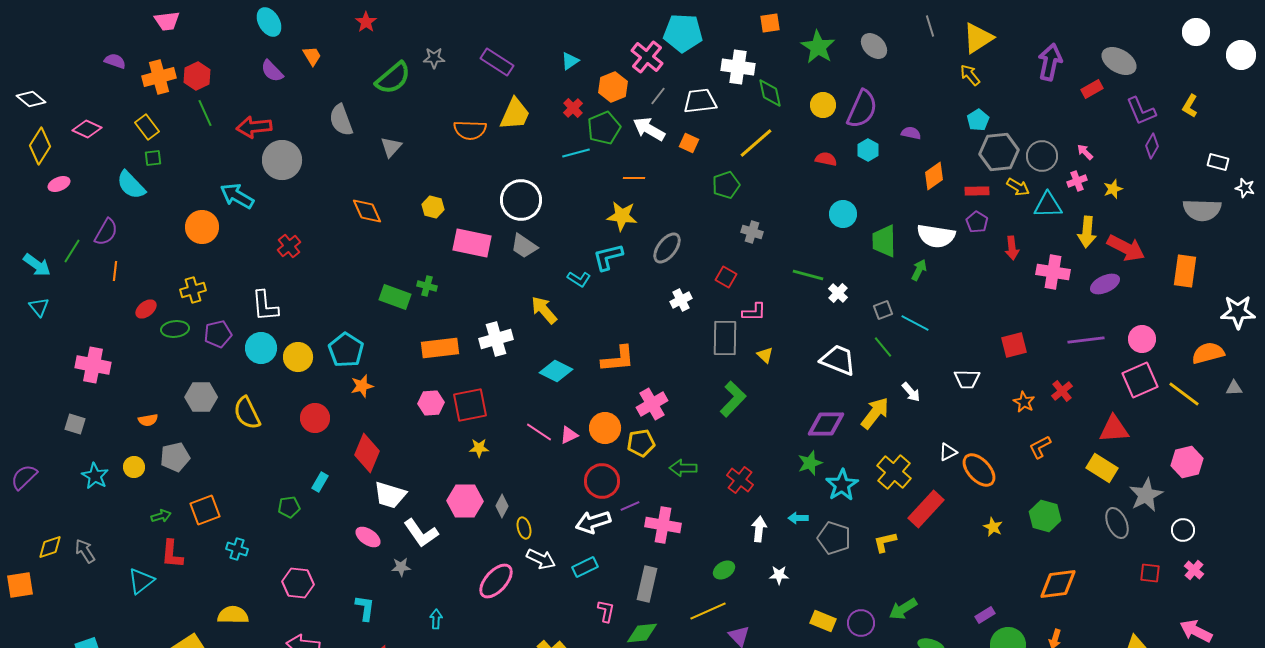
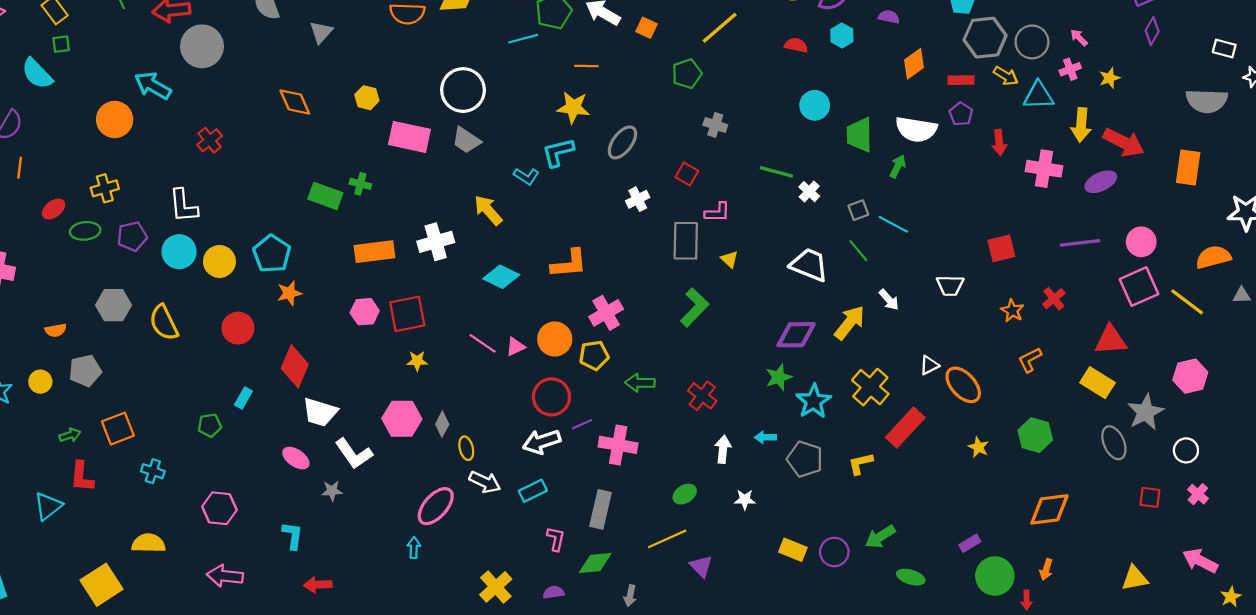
cyan arrow: (436, 619) -> (414, 548), moved

